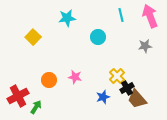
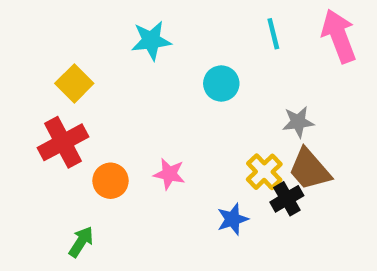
gray star: (145, 46) -> (298, 122), moved
red cross: (18, 96) -> (63, 142), moved
brown trapezoid: (137, 99) -> (309, 169), moved

